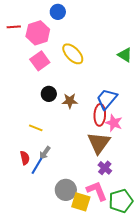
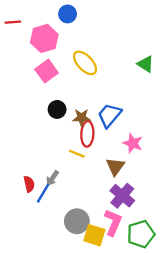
red line: (14, 27) -> (13, 22), moved
blue trapezoid: (107, 99) -> (109, 115), moved
red ellipse: (100, 115) -> (87, 134), moved
yellow line: (36, 128) -> (77, 154), moved
brown triangle: (99, 143) -> (115, 167), size x0.7
purple cross: (105, 168) -> (122, 196), size x1.5
pink L-shape: (97, 191) -> (113, 222), turned 45

